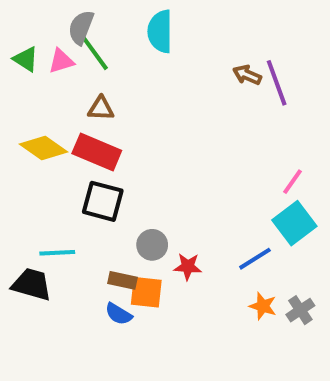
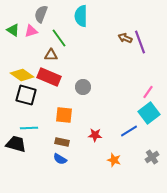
green line: (95, 53) -> (59, 38), moved
black square: (103, 201) -> (26, 95), moved
gray circle: (152, 245) -> (83, 87), moved
orange square: (146, 292) -> (64, 115), moved
orange star: (263, 306) -> (114, 160), moved

